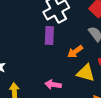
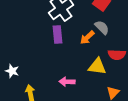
orange arrow: (75, 52) -> (87, 38), moved

